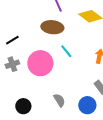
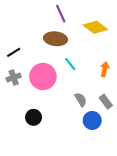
gray semicircle: (59, 100) -> (81, 100), moved
black circle: (23, 106) -> (34, 117), moved

